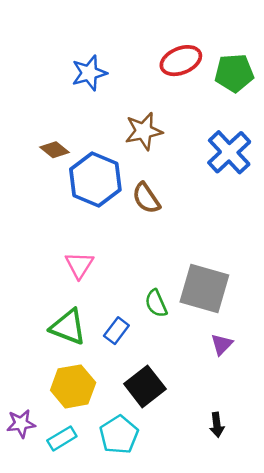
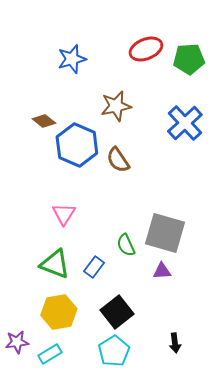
purple triangle: (222, 344) -> (162, 271), moved, turned 42
cyan pentagon: (119, 435) -> (114, 351), moved

